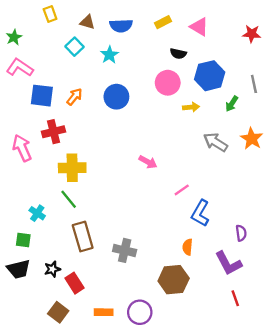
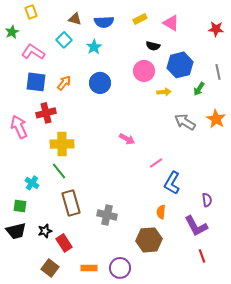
yellow rectangle: (50, 14) -> (31, 12), moved
pink L-shape: (20, 68) -> (33, 52), moved

